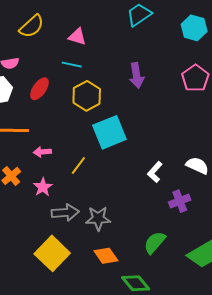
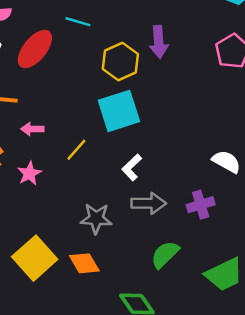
red ellipse: (39, 89) -> (35, 49), size x1.4
yellow hexagon: (87, 96) -> (120, 61), moved
white L-shape: (155, 172) -> (132, 167), moved
gray arrow: (65, 213) -> (149, 203), moved
orange diamond: (106, 256) -> (84, 263), moved

